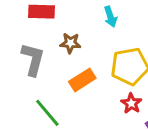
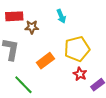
brown star: (70, 43) -> (32, 27), moved

